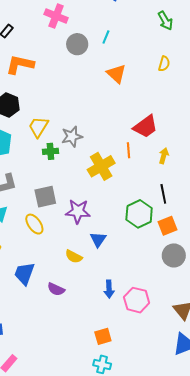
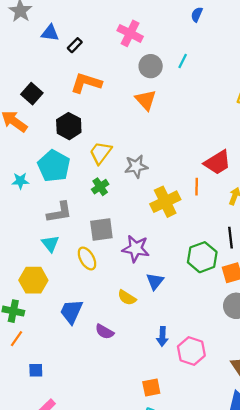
orange triangle: (116, 74) -> (146, 100), moved
green cross: (50, 151) -> (100, 187), moved, turned -35

